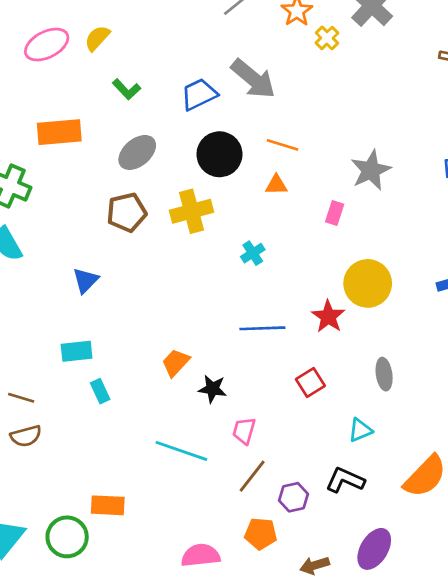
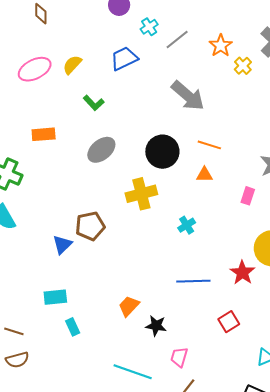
blue trapezoid: (199, 94) -> (124, 59), moved
orange rectangle: (59, 132) -> (44, 134), size x0.7
brown pentagon: (127, 212) -> (90, 226), moved

